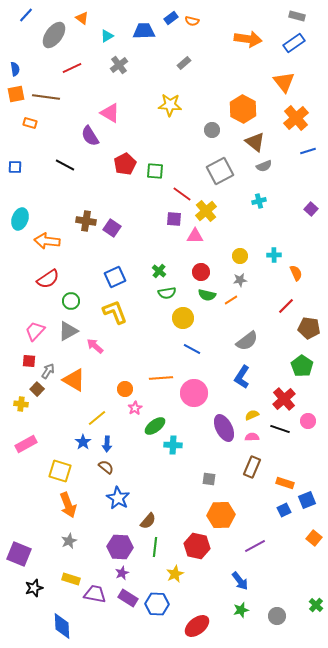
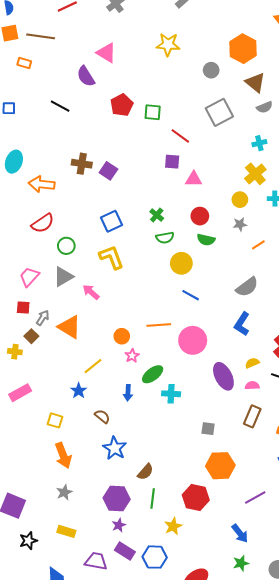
yellow cross: (206, 211) -> (255, 174), moved
orange line: (231, 300) -> (258, 245), moved
blue arrow: (107, 444) -> (128, 393), moved
yellow square: (60, 471) -> (55, 420), size x0.7
purple trapezoid: (95, 594) -> (96, 561), moved

